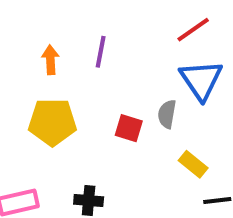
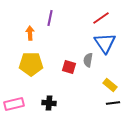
purple line: (101, 52) -> (50, 18), moved
yellow rectangle: (193, 164) -> (110, 85), moved

